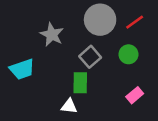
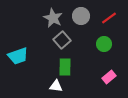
gray circle: (100, 20) -> (81, 16), size x0.7
gray star: (52, 35) -> (53, 18), moved
gray square: (90, 57) -> (62, 40), moved

